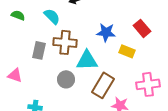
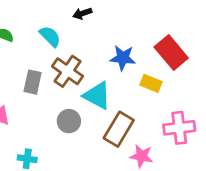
red rectangle: (142, 28) -> (171, 52), size x1.4
brown cross: (65, 42) -> (68, 71), turned 30
cyan triangle: (87, 60) -> (97, 96), turned 30

